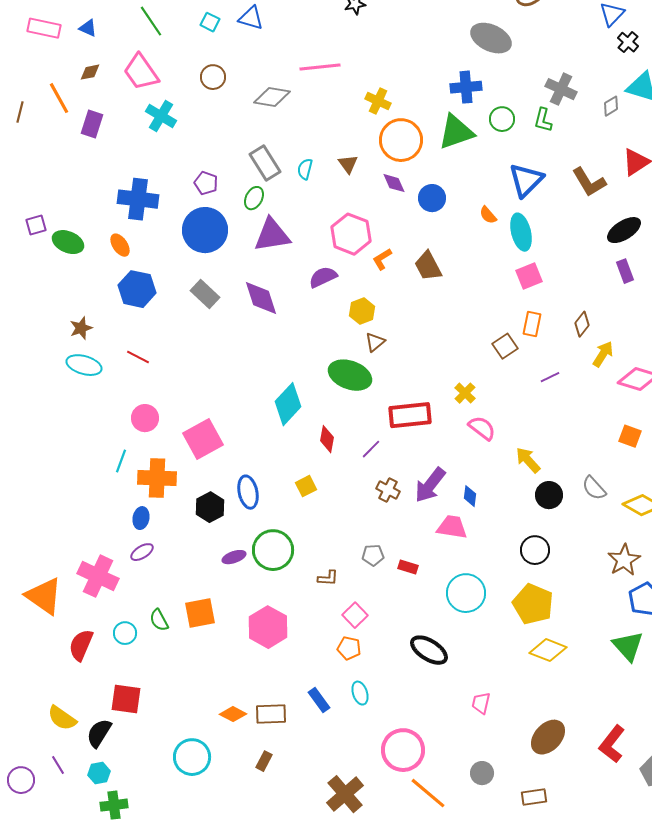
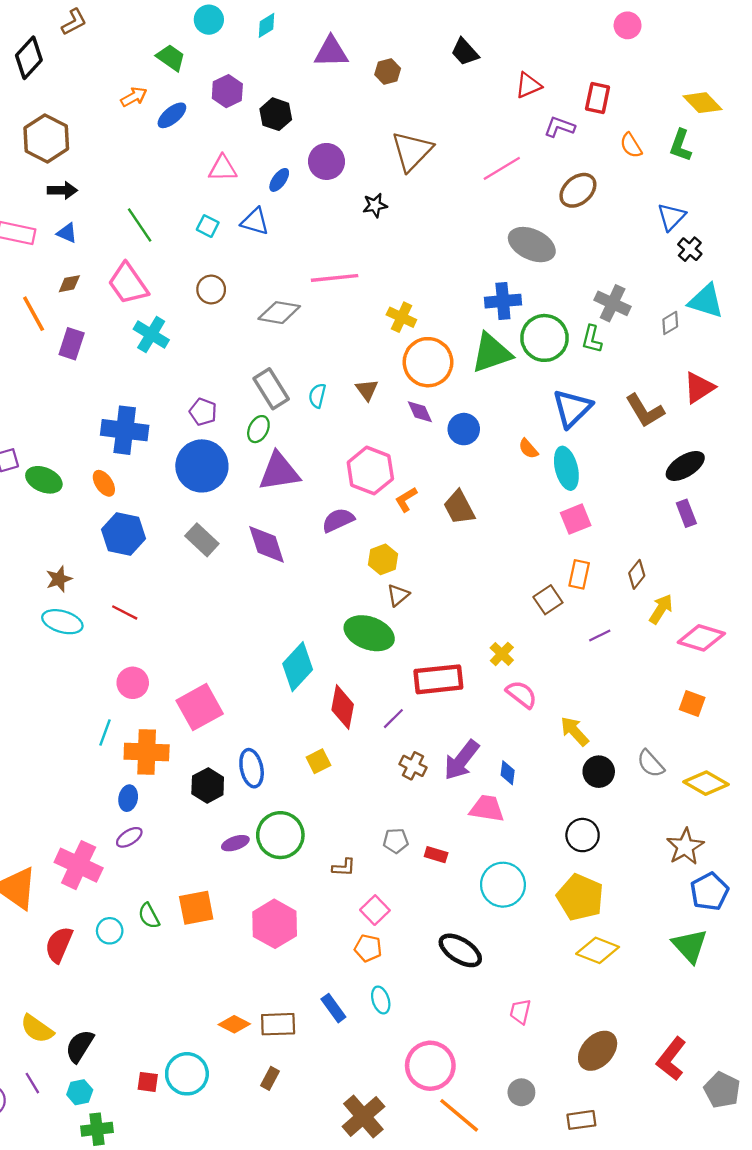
green circle: (502, 119) -> (544, 338), size x1.6
red diamond: (327, 439) -> (343, 707), size x1.4
red square: (126, 699) -> (148, 1082), moved, size x0.6

